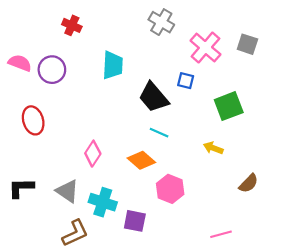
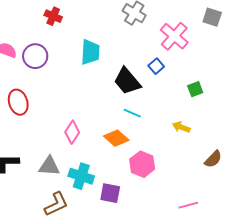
gray square: (247, 44) -> (212, 17), moved
blue square: (186, 81) -> (156, 66), turned 35
green square: (229, 106) -> (195, 89), size x0.6
gray triangle: (67, 191) -> (49, 166), turned -30

